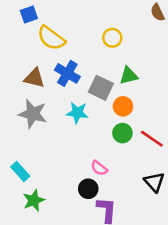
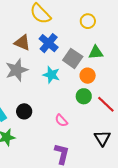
gray star: (33, 114) -> (17, 70), turned 30
black circle: (88, 189) -> (24, 111), moved

